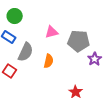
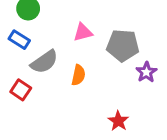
gray semicircle: (26, 52) -> (44, 62), turned 30

